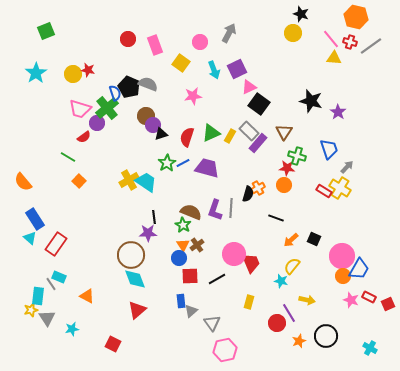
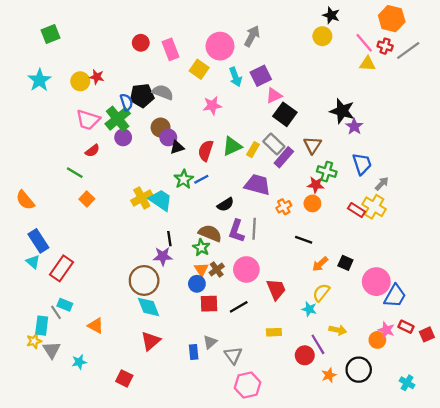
pink circle: (200, 42) -> (220, 46), size x1.6
black pentagon: (129, 87) -> (142, 96), turned -30
purple star: (338, 112) -> (354, 126), moved
purple circle: (97, 123) -> (123, 137), moved
purple trapezoid: (207, 168) -> (257, 185), moved
black semicircle: (248, 194) -> (226, 205), moved, turned 42
pink circle: (234, 254) -> (246, 269), moved
orange circle: (343, 276) -> (377, 340), moved
blue rectangle: (181, 301) -> (194, 352), moved
yellow rectangle: (249, 302) -> (274, 332), turned 72

